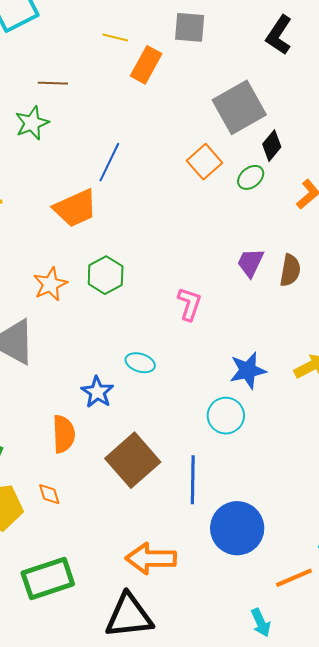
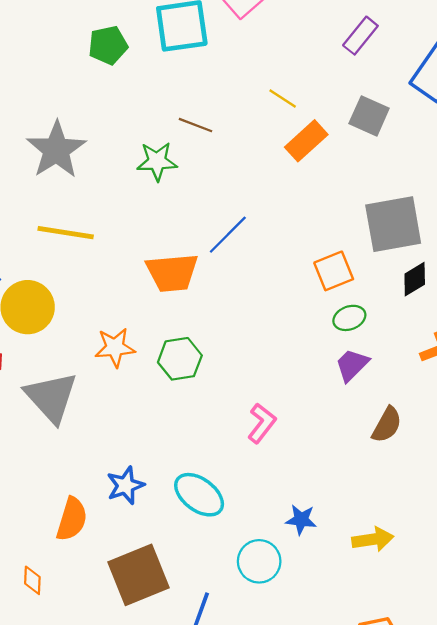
green ellipse: (251, 177) -> (349, 318), moved
purple trapezoid: (250, 263) -> (352, 365), moved
cyan ellipse: (140, 363) -> (199, 495), moved, size x1.5
blue star: (248, 370) -> (301, 520), size x0.7

